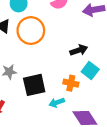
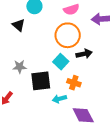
orange circle: (31, 31) -> (68, 35), moved
cyan square: (90, 71) -> (61, 62), moved

